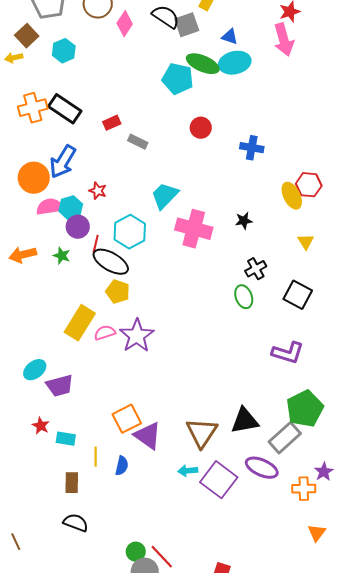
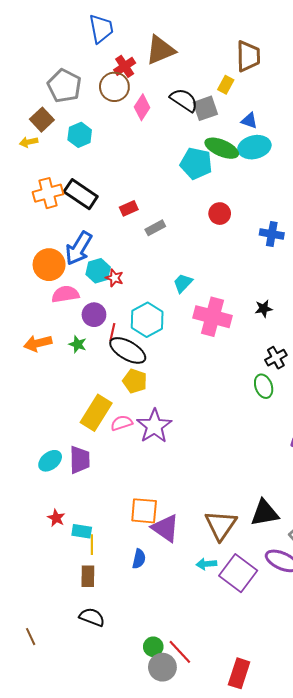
gray rectangle: (138, 142) -> (155, 228), turned -54
cyan trapezoid: (165, 196) -> (183, 283), size x0.7
cyan hexagon: (71, 208) -> (98, 271), moved
purple trapezoid: (60, 386) -> (80, 460), moved, turned -76
orange square: (127, 419) -> (144, 511), turned 32
yellow line: (96, 457) -> (92, 545), moved

